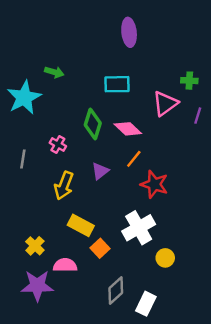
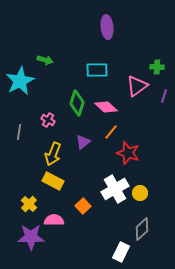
yellow rectangle: (81, 225) -> (53, 181), moved
yellow circle: (165, 258) -> (140, 193), moved
gray diamond: (116, 290) -> (142, 229), moved

